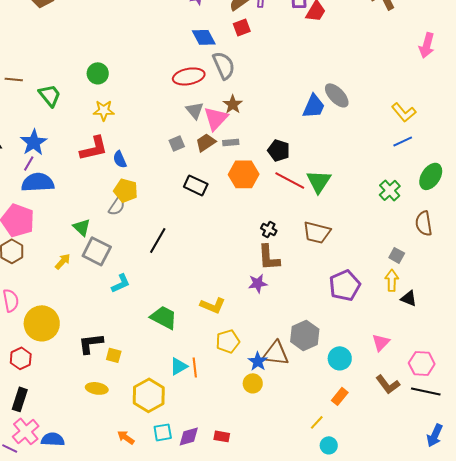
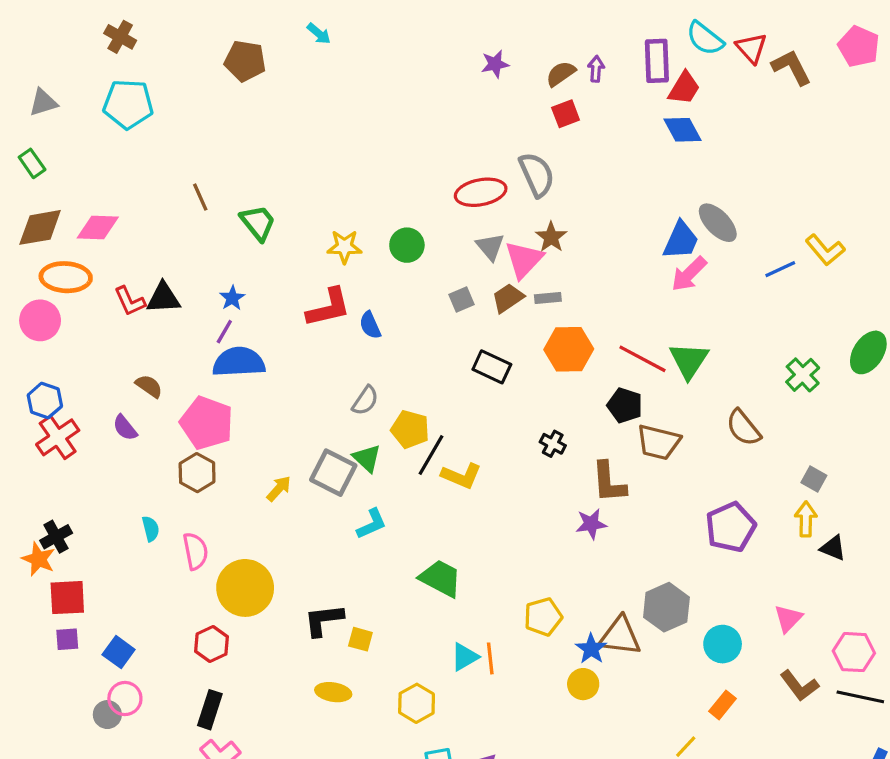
blue diamond: (204, 37) -> (682, 130), moved
pink arrow: (427, 45) -> (689, 274), moved, turned 30
green circle: (98, 73) -> (407, 245), moved
brown line: (14, 79) -> (200, 197), turned 60
blue line: (403, 141) -> (780, 269), moved
blue star: (34, 142) -> (232, 298), size x0.6
black pentagon: (279, 150) -> (625, 405), moved
yellow pentagon: (126, 190) -> (410, 429), moved
brown semicircle: (424, 223) -> (743, 428), moved, turned -30
green triangle: (82, 227) -> (367, 458), moved
black cross: (269, 229) -> (553, 444), moved
brown trapezoid: (317, 232) -> (658, 442), moved
yellow L-shape: (213, 305) -> (461, 476), moved
yellow hexagon: (149, 395) -> (417, 703), size x0.7

